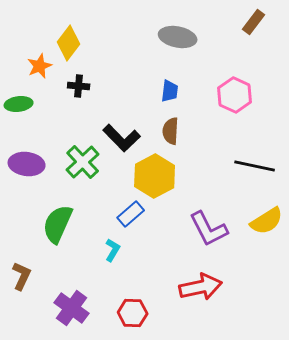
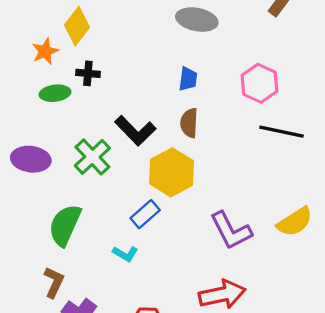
green ellipse: (19, 104) -> (55, 93), moved
black line: (255, 166) -> (281, 132), moved
cyan L-shape: (113, 250) -> (125, 254), turned 90
brown L-shape: (22, 276) -> (54, 282), moved

